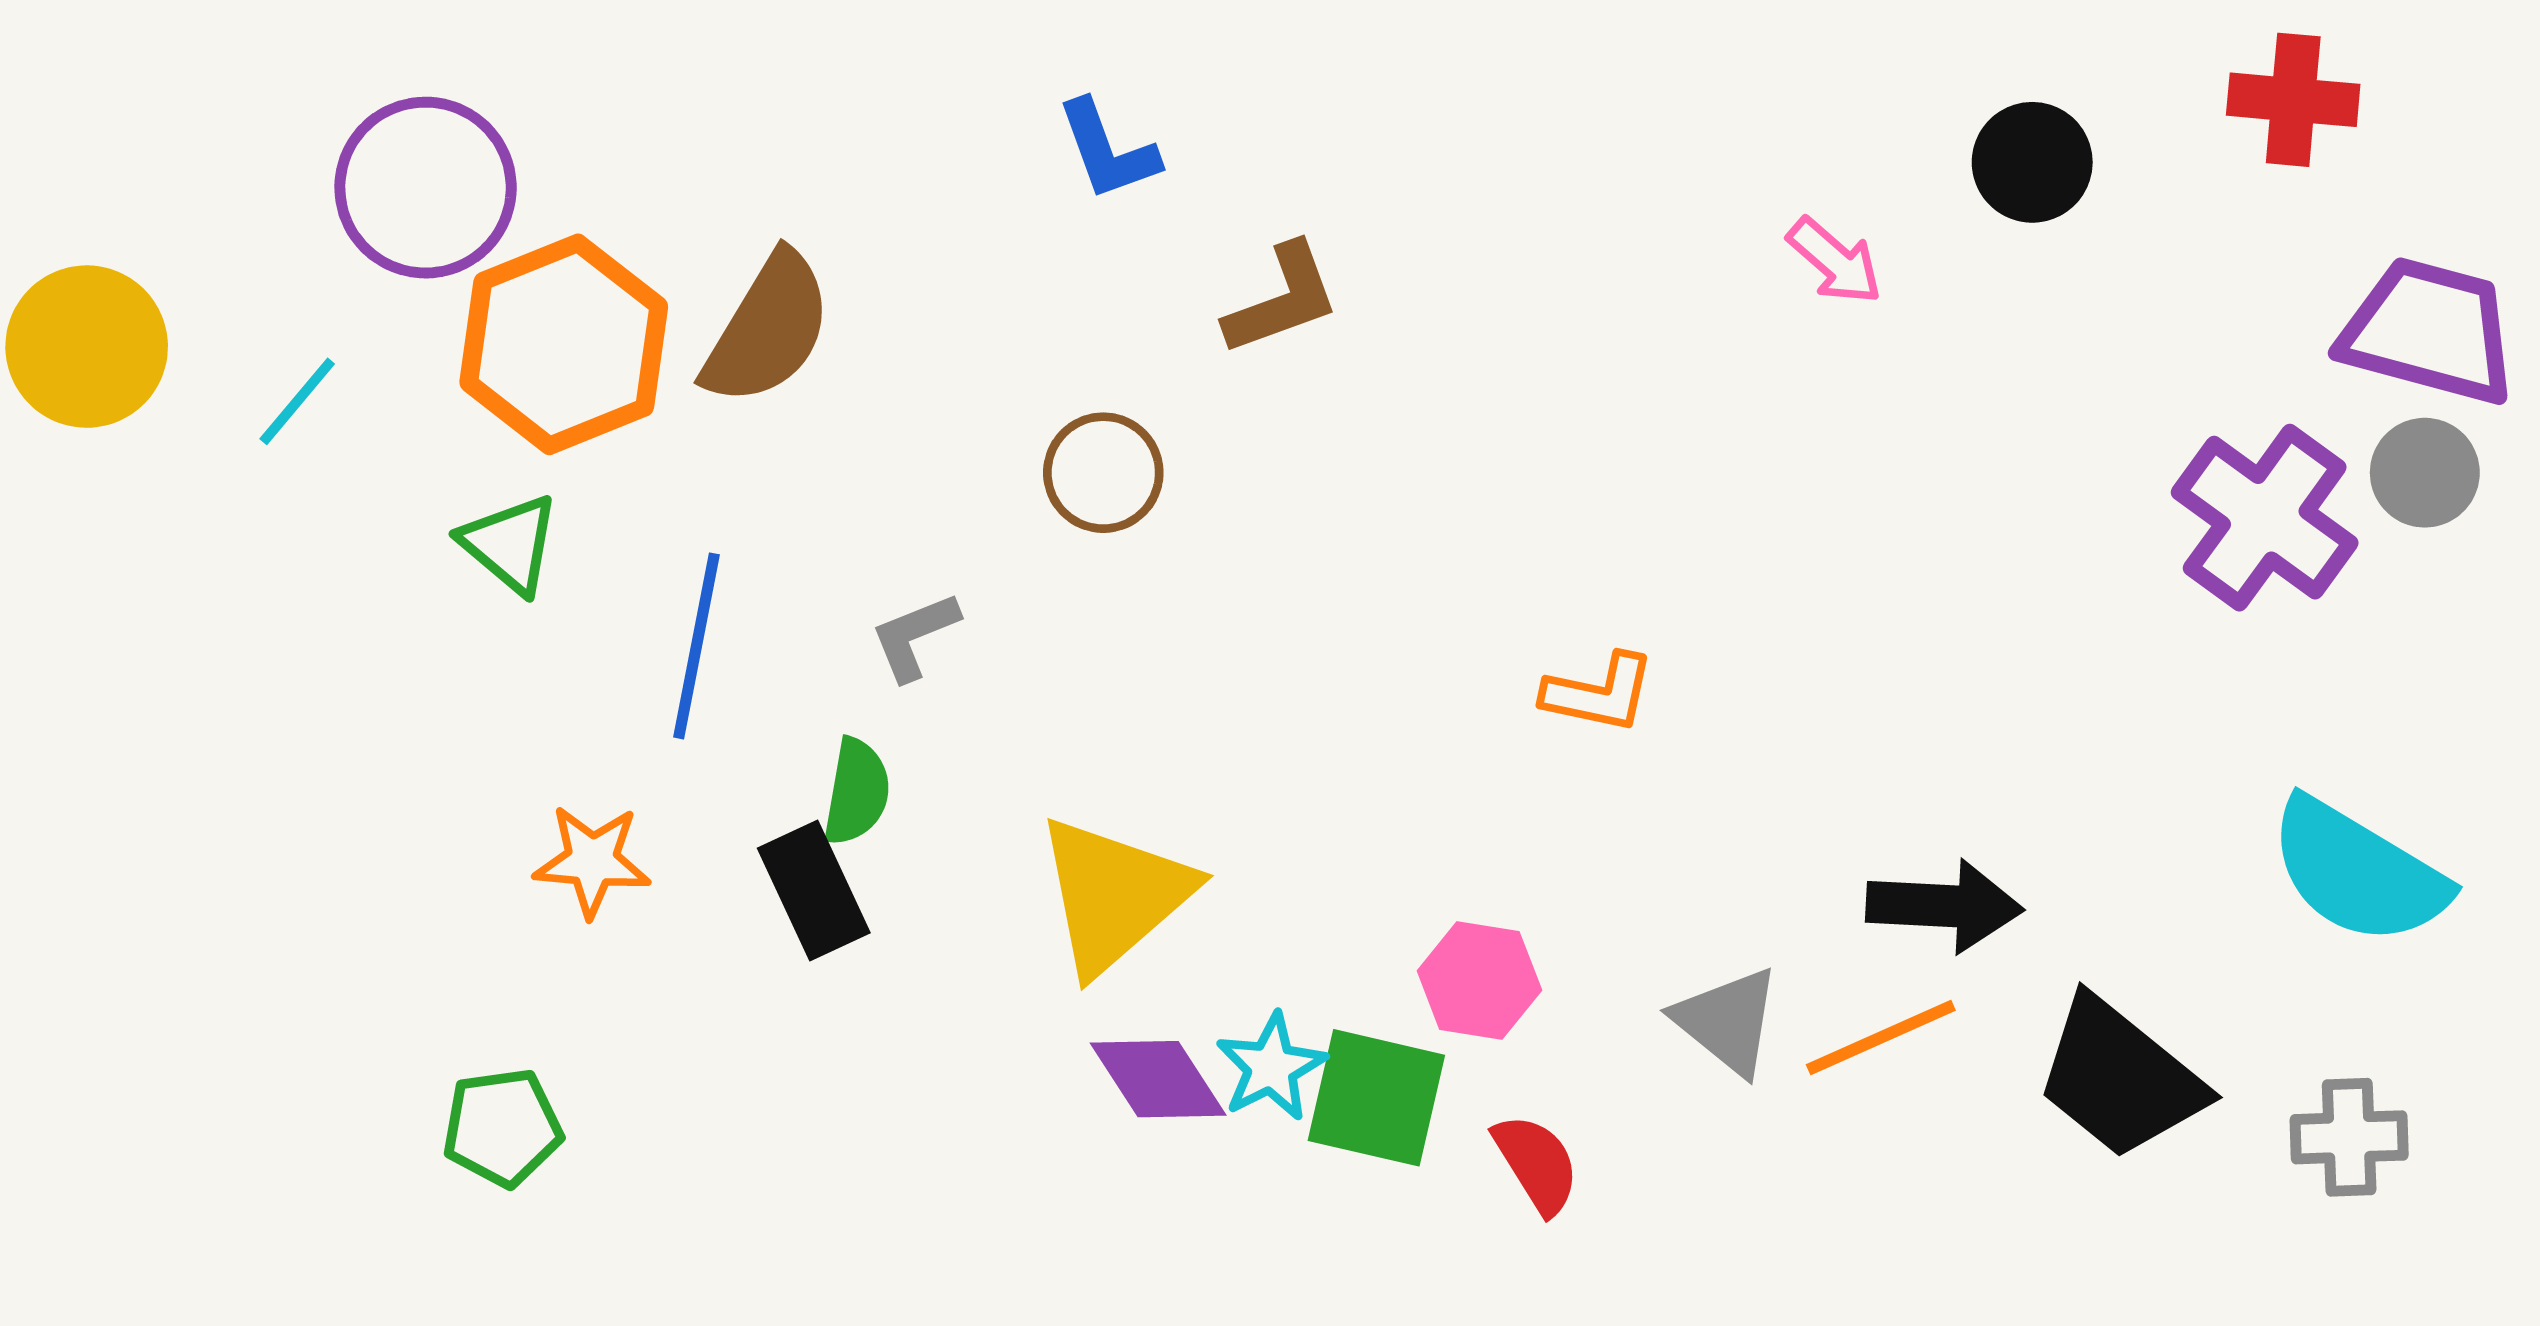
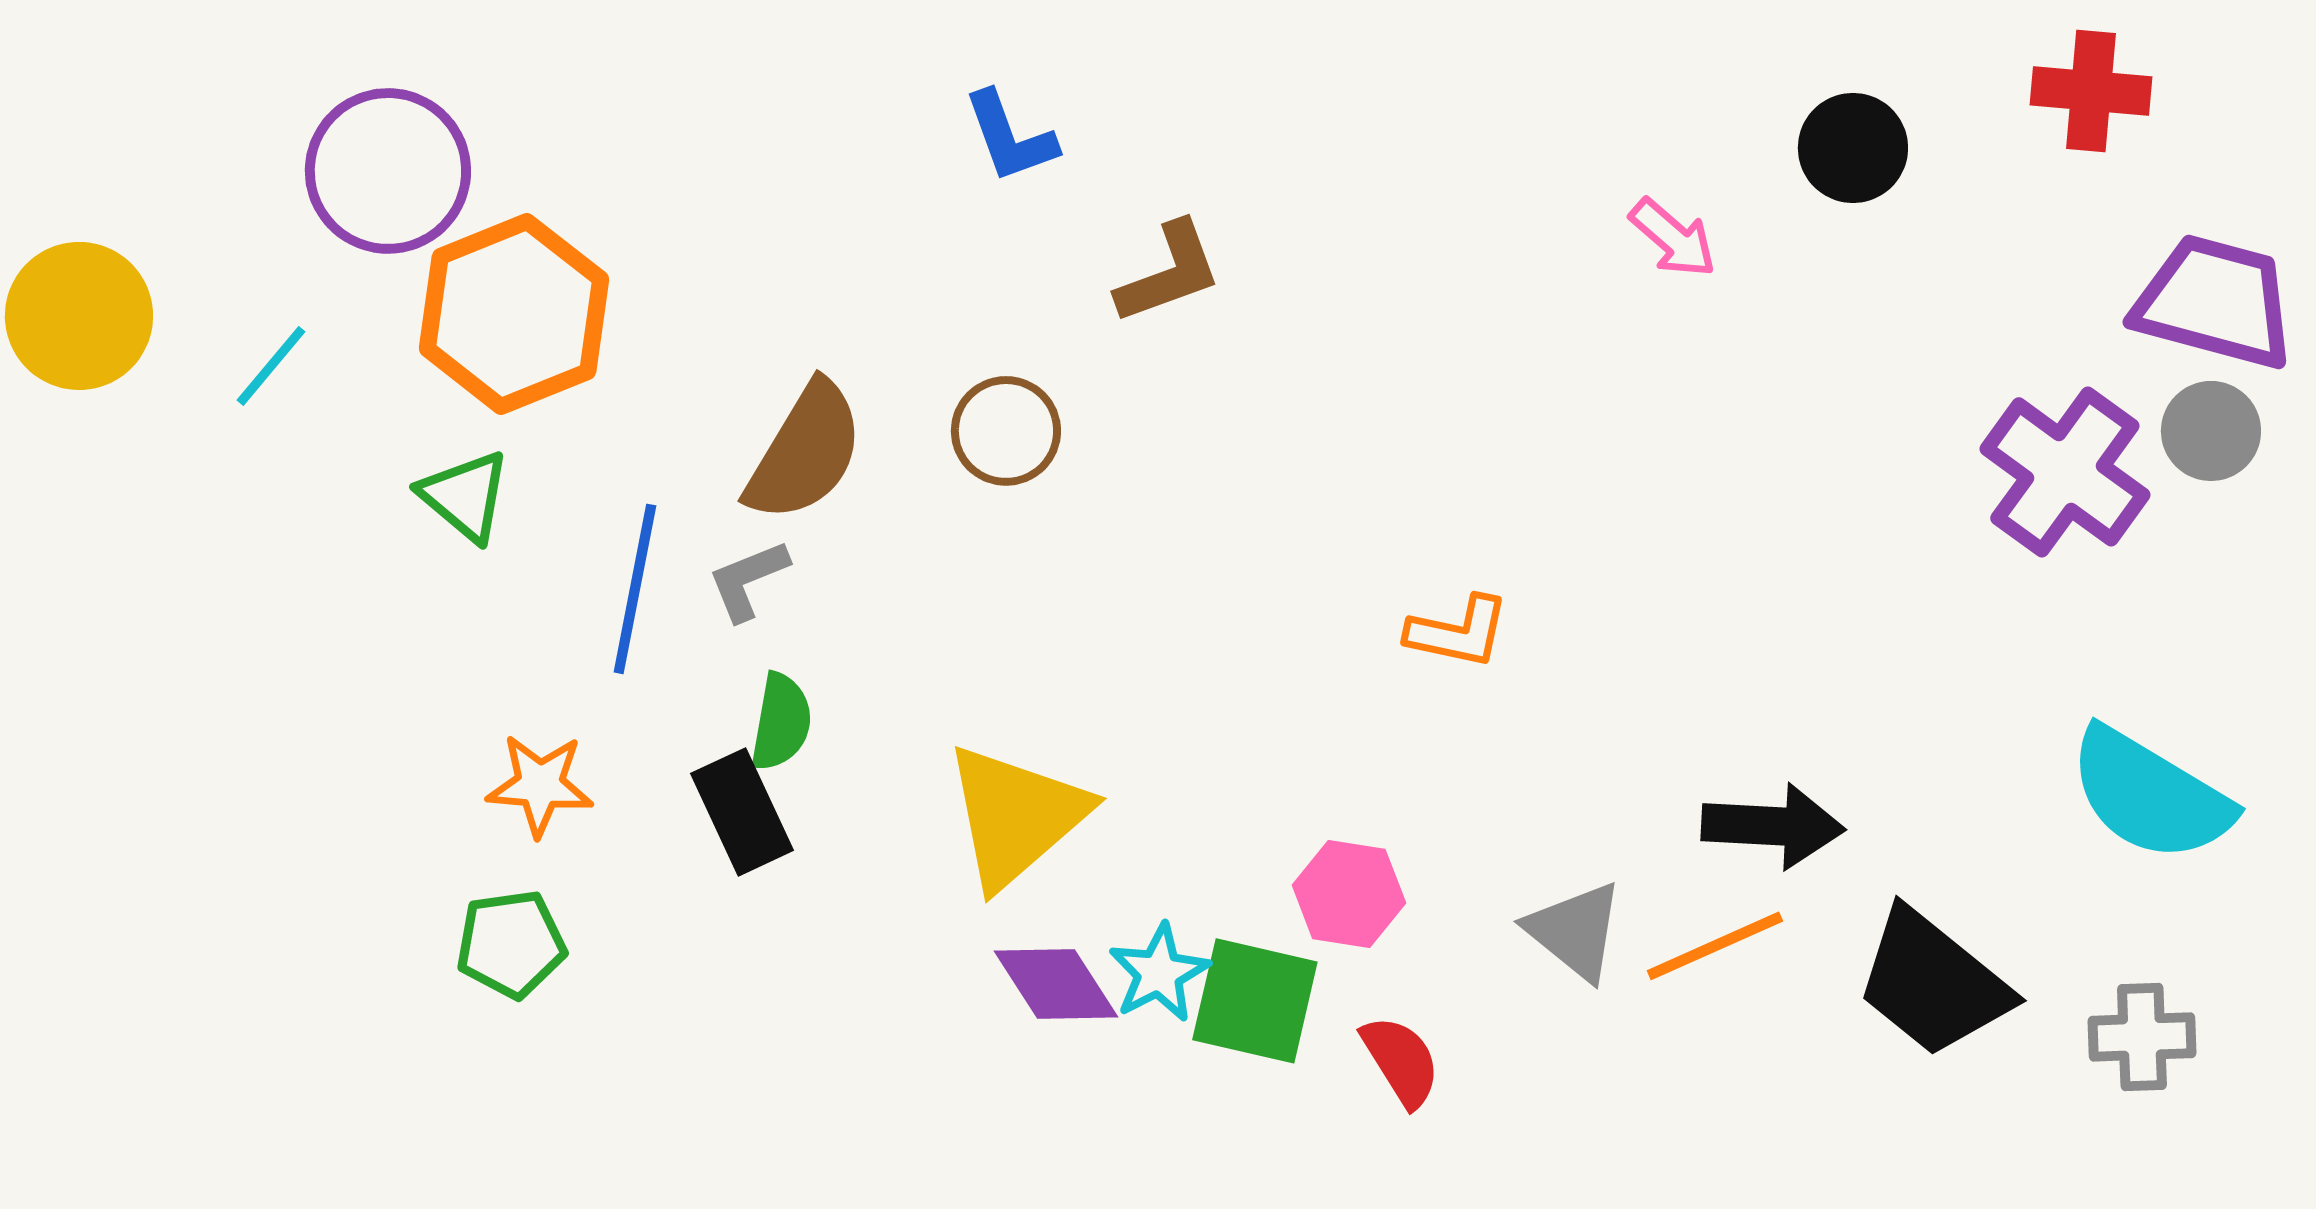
brown semicircle: (768, 329) -> (805, 452), moved
gray L-shape: (915, 636) -> (748, 580), moved
green pentagon: (502, 1127) -> (511, 944), moved

